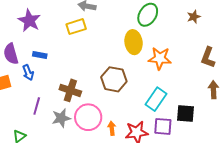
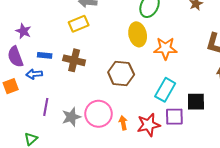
purple star: (29, 21) -> (23, 31), moved, size x0.7
blue arrow: (28, 73) -> (34, 74), turned 112
brown cross: (70, 90) -> (74, 60), moved

